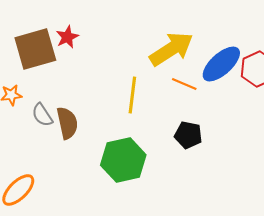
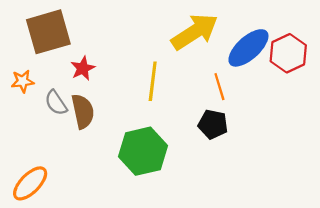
red star: (67, 37) -> (83, 68), moved
orange line: (184, 84) -> (219, 87), moved, turned 50

